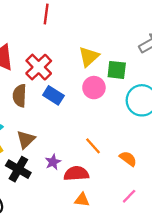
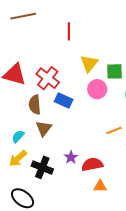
red line: (46, 14) -> (69, 31), moved
brown triangle: (26, 139) -> (44, 128), moved
orange line: (93, 146) -> (114, 131), moved, turned -63

